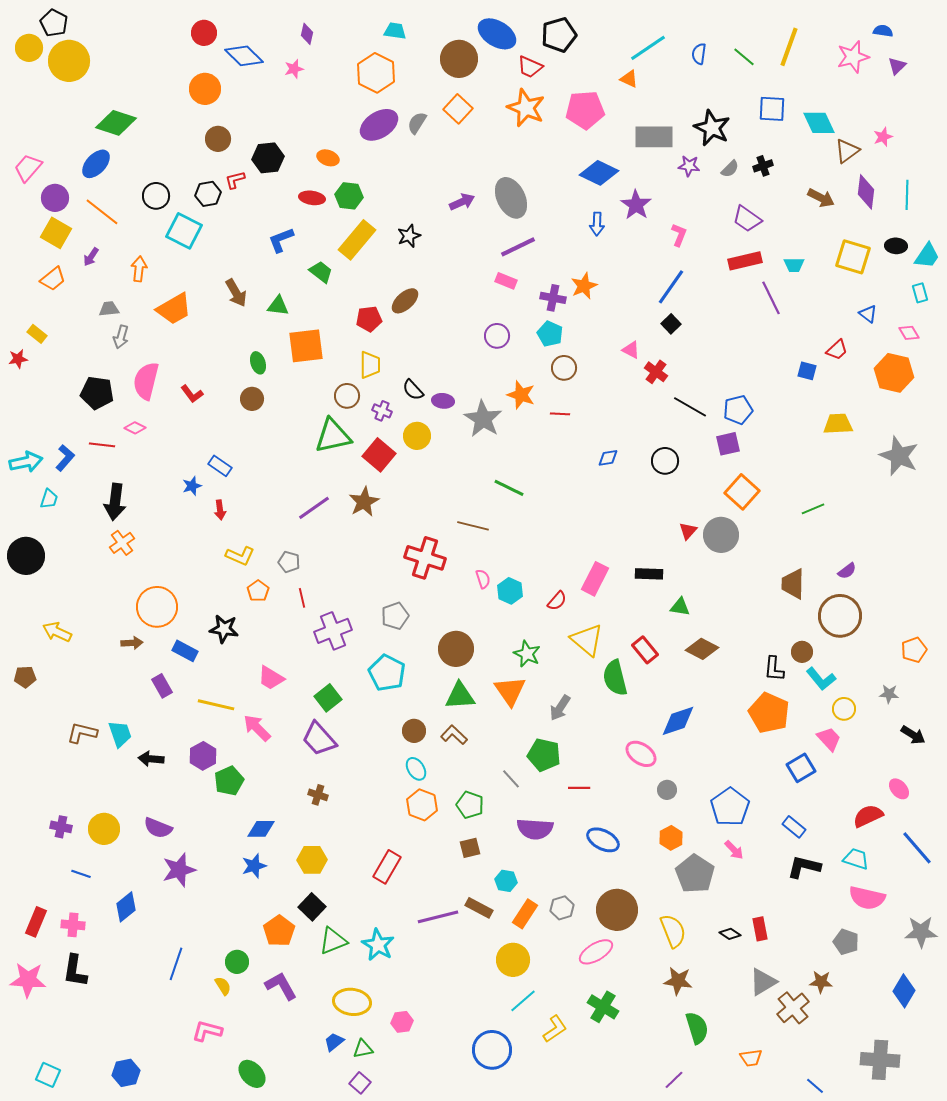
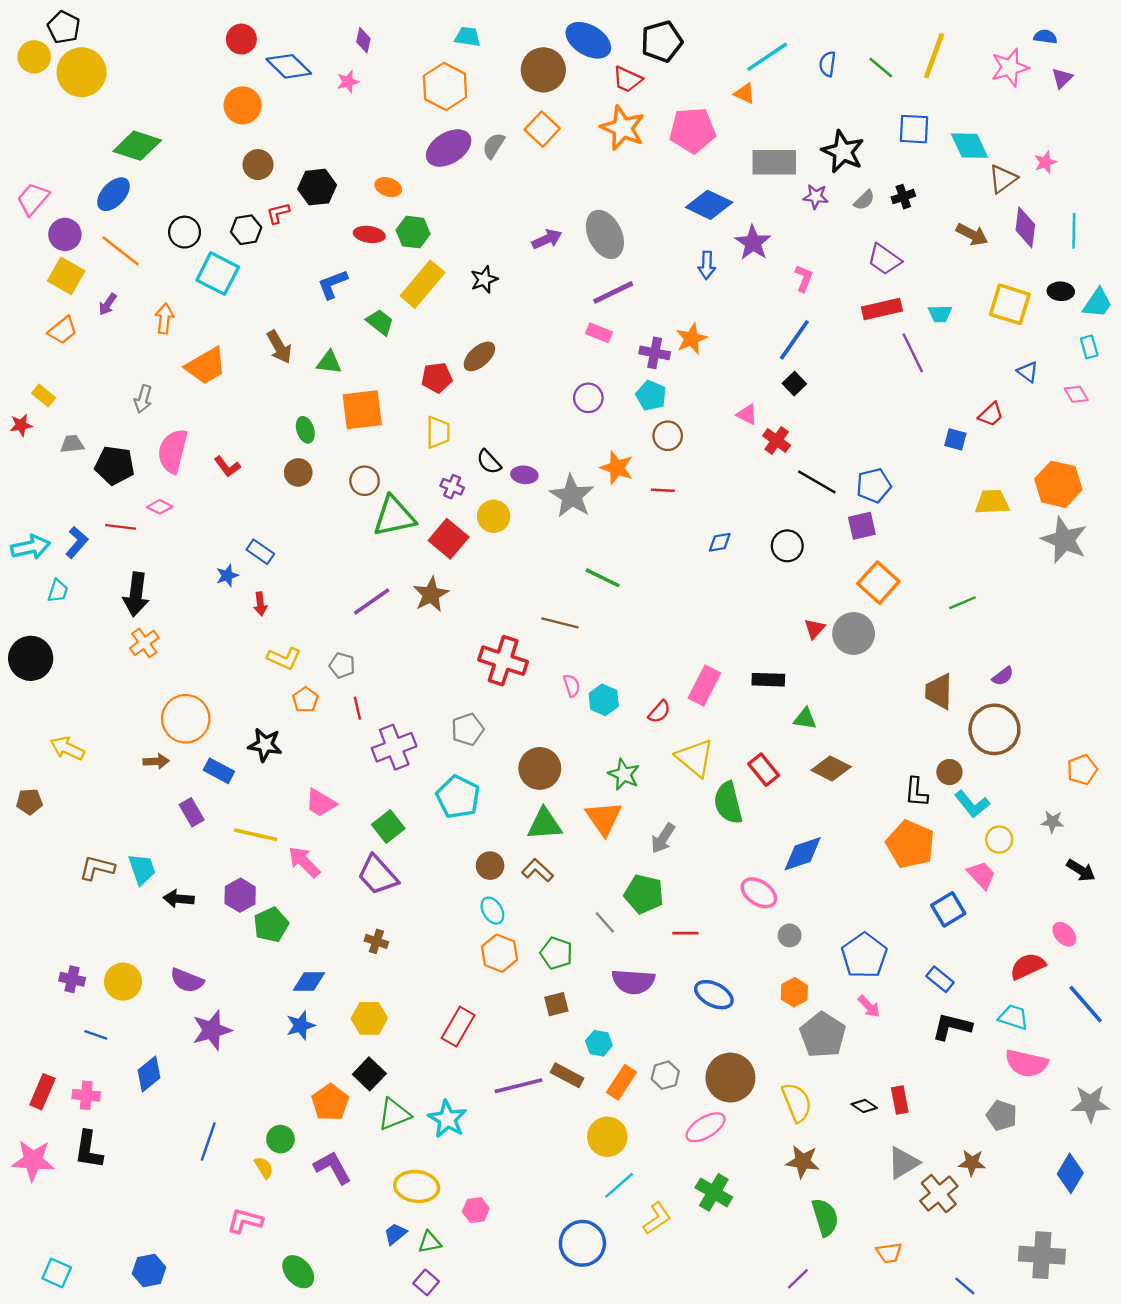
gray trapezoid: (109, 309) -> (72, 444), moved
orange hexagon: (894, 373) -> (1058, 484), moved
brown circle: (347, 396) -> (365, 481), moved

